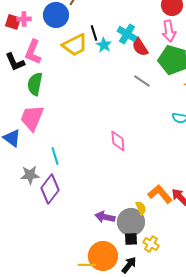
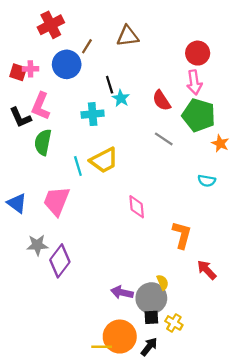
cyan cross: (127, 34) -> (93, 114), moved, turned -36
yellow trapezoid: (75, 45) -> (104, 160), moved
pink trapezoid: (32, 118) -> (56, 201), moved
cyan line: (55, 156) -> (78, 166), moved
orange L-shape: (160, 194) -> (182, 235), moved, turned 55

